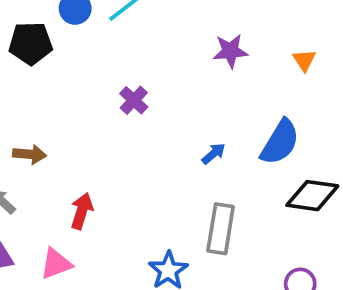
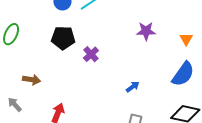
black pentagon: (31, 43) -> (63, 38), moved
blue semicircle: (280, 142) -> (183, 74), moved

